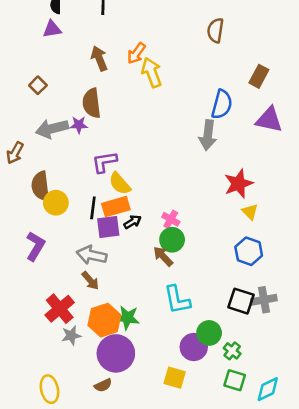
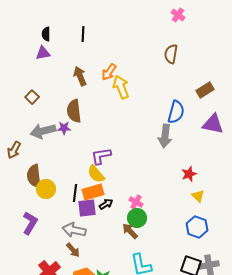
brown rectangle: (259, 76) -> (205, 90), turned 30
purple L-shape: (104, 162) -> (101, 156), moved
red star: (238, 184) -> (189, 174), size x0.7

